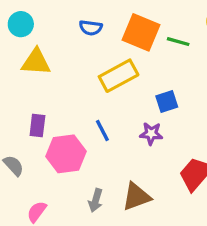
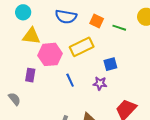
blue semicircle: (91, 28) -> (66, 17), size x1.5
orange square: (141, 32) -> (97, 21), size x0.6
pink hexagon: (66, 154) -> (50, 54), moved

